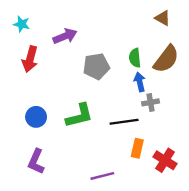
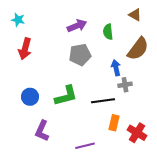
purple arrow: (65, 36) -> (77, 26), moved
green semicircle: (135, 58) -> (108, 32), moved
purple L-shape: (36, 161) -> (42, 131), moved

